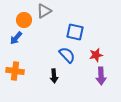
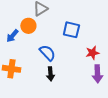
orange circle: (24, 20) -> (28, 26), moved
blue semicircle: (67, 55) -> (47, 53), moved

